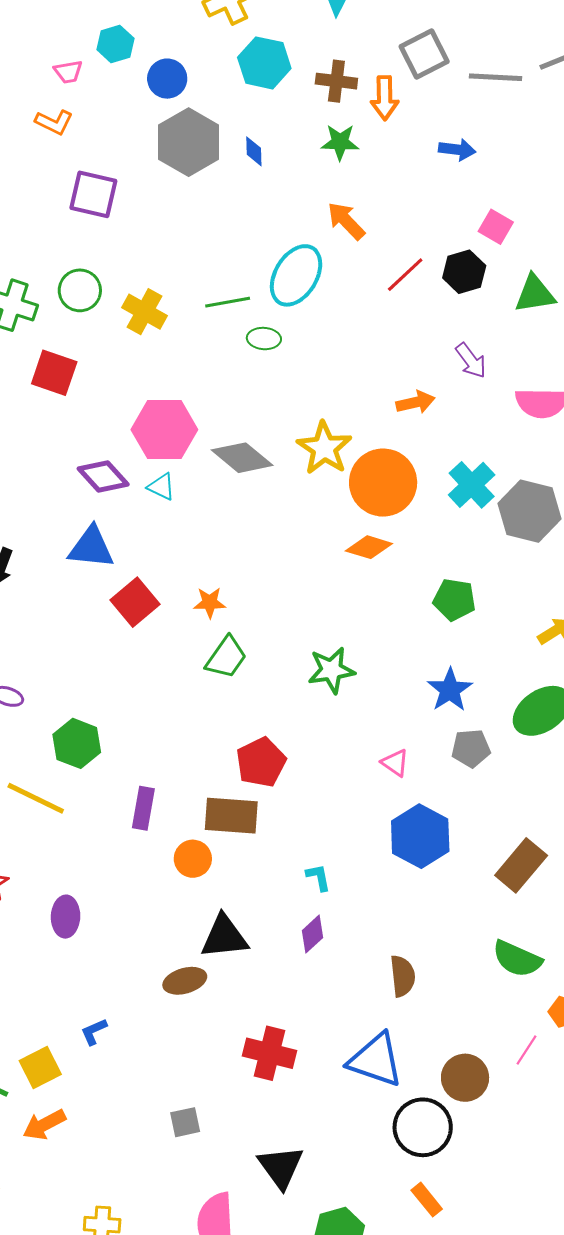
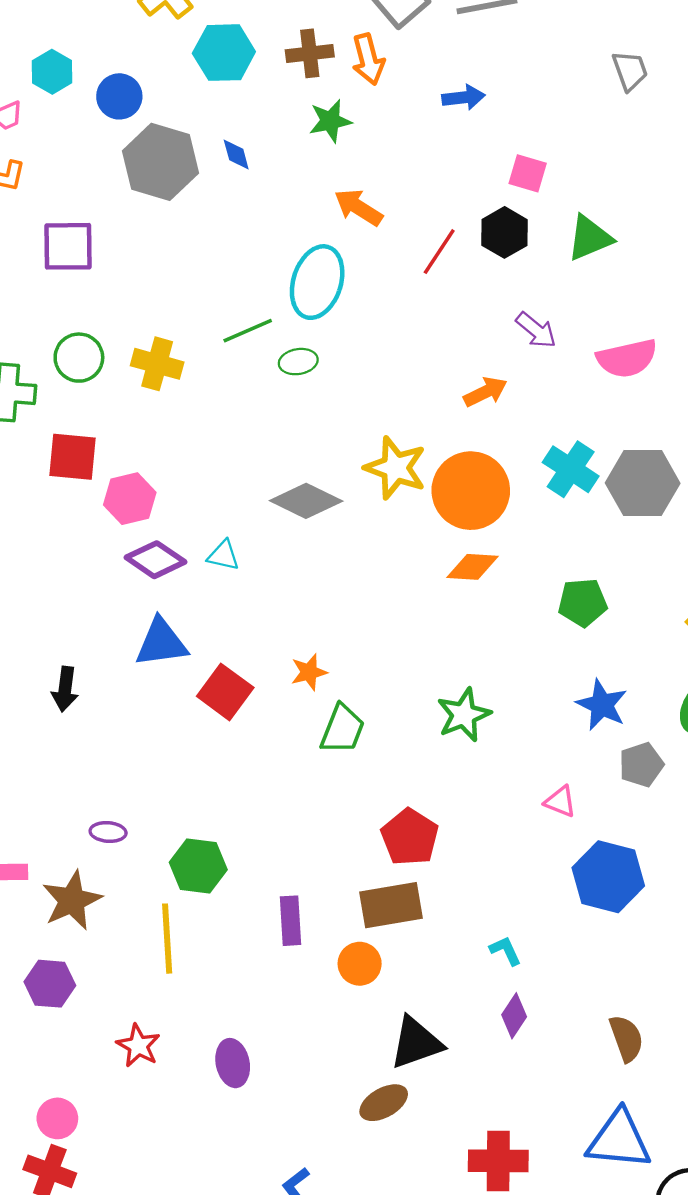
pink hexagon: (164, 430) -> (130, 499), moved, size x0.7
yellow line: (36, 798) -> (167, 939), turned 74

